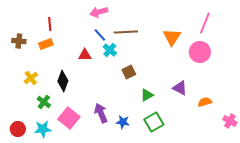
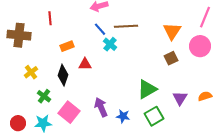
brown cross: (19, 41) -> (19, 35), size x1.6
orange rectangle: (46, 44) -> (67, 46), moved
red triangle: (85, 55) -> (85, 64), moved
brown square: (129, 72) -> (171, 58), moved
purple triangle: (180, 88) -> (180, 98), moved, turned 35
green triangle: (147, 95) -> (147, 89), size x1.5

